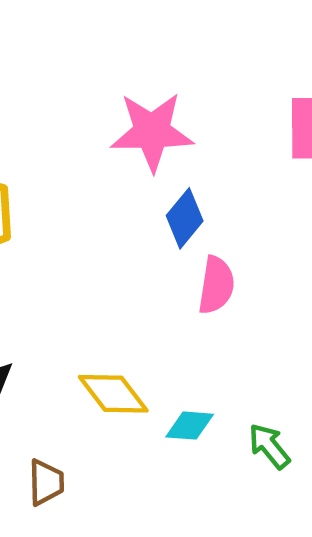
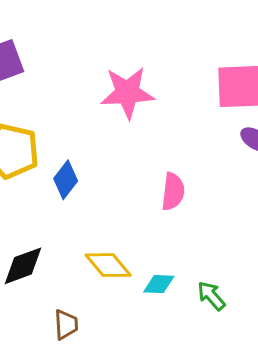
blue diamond: (185, 218) -> (66, 180), moved

